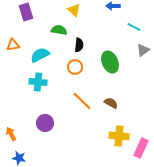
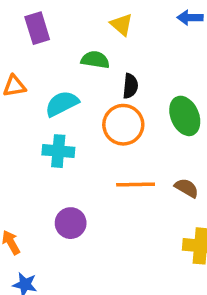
orange circle: (75, 67) -> (123, 125), size x1.5
orange line: (82, 101) -> (136, 184), turned -45

